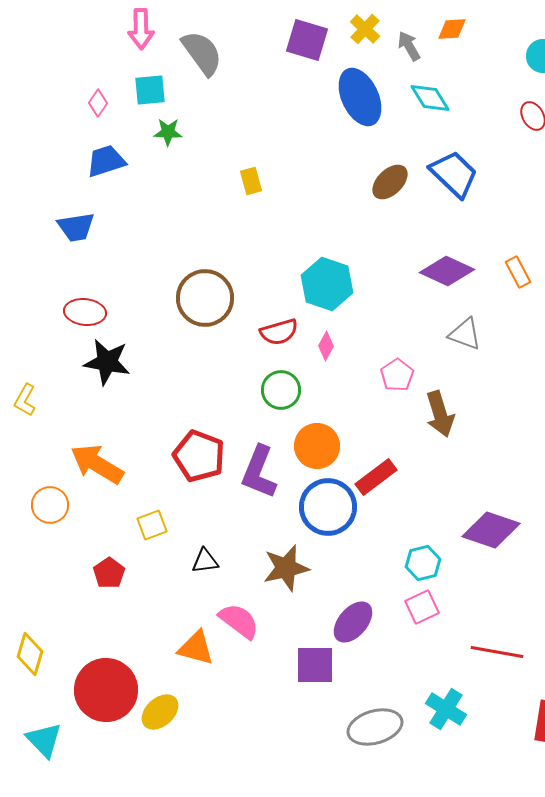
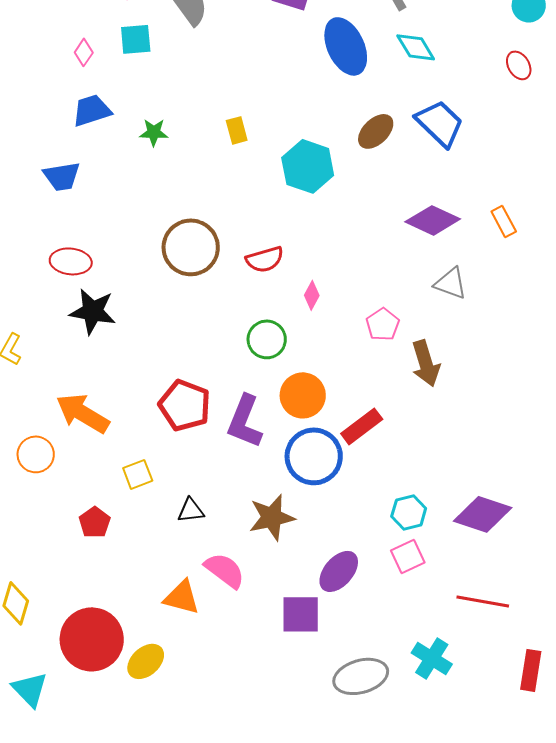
green star: (168, 132) -> (154, 132), moved
cyan hexagon: (327, 284) -> (308, 166), moved
red semicircle: (279, 332) -> (265, 259), moved
purple diamond: (491, 530) -> (483, 514), moved

